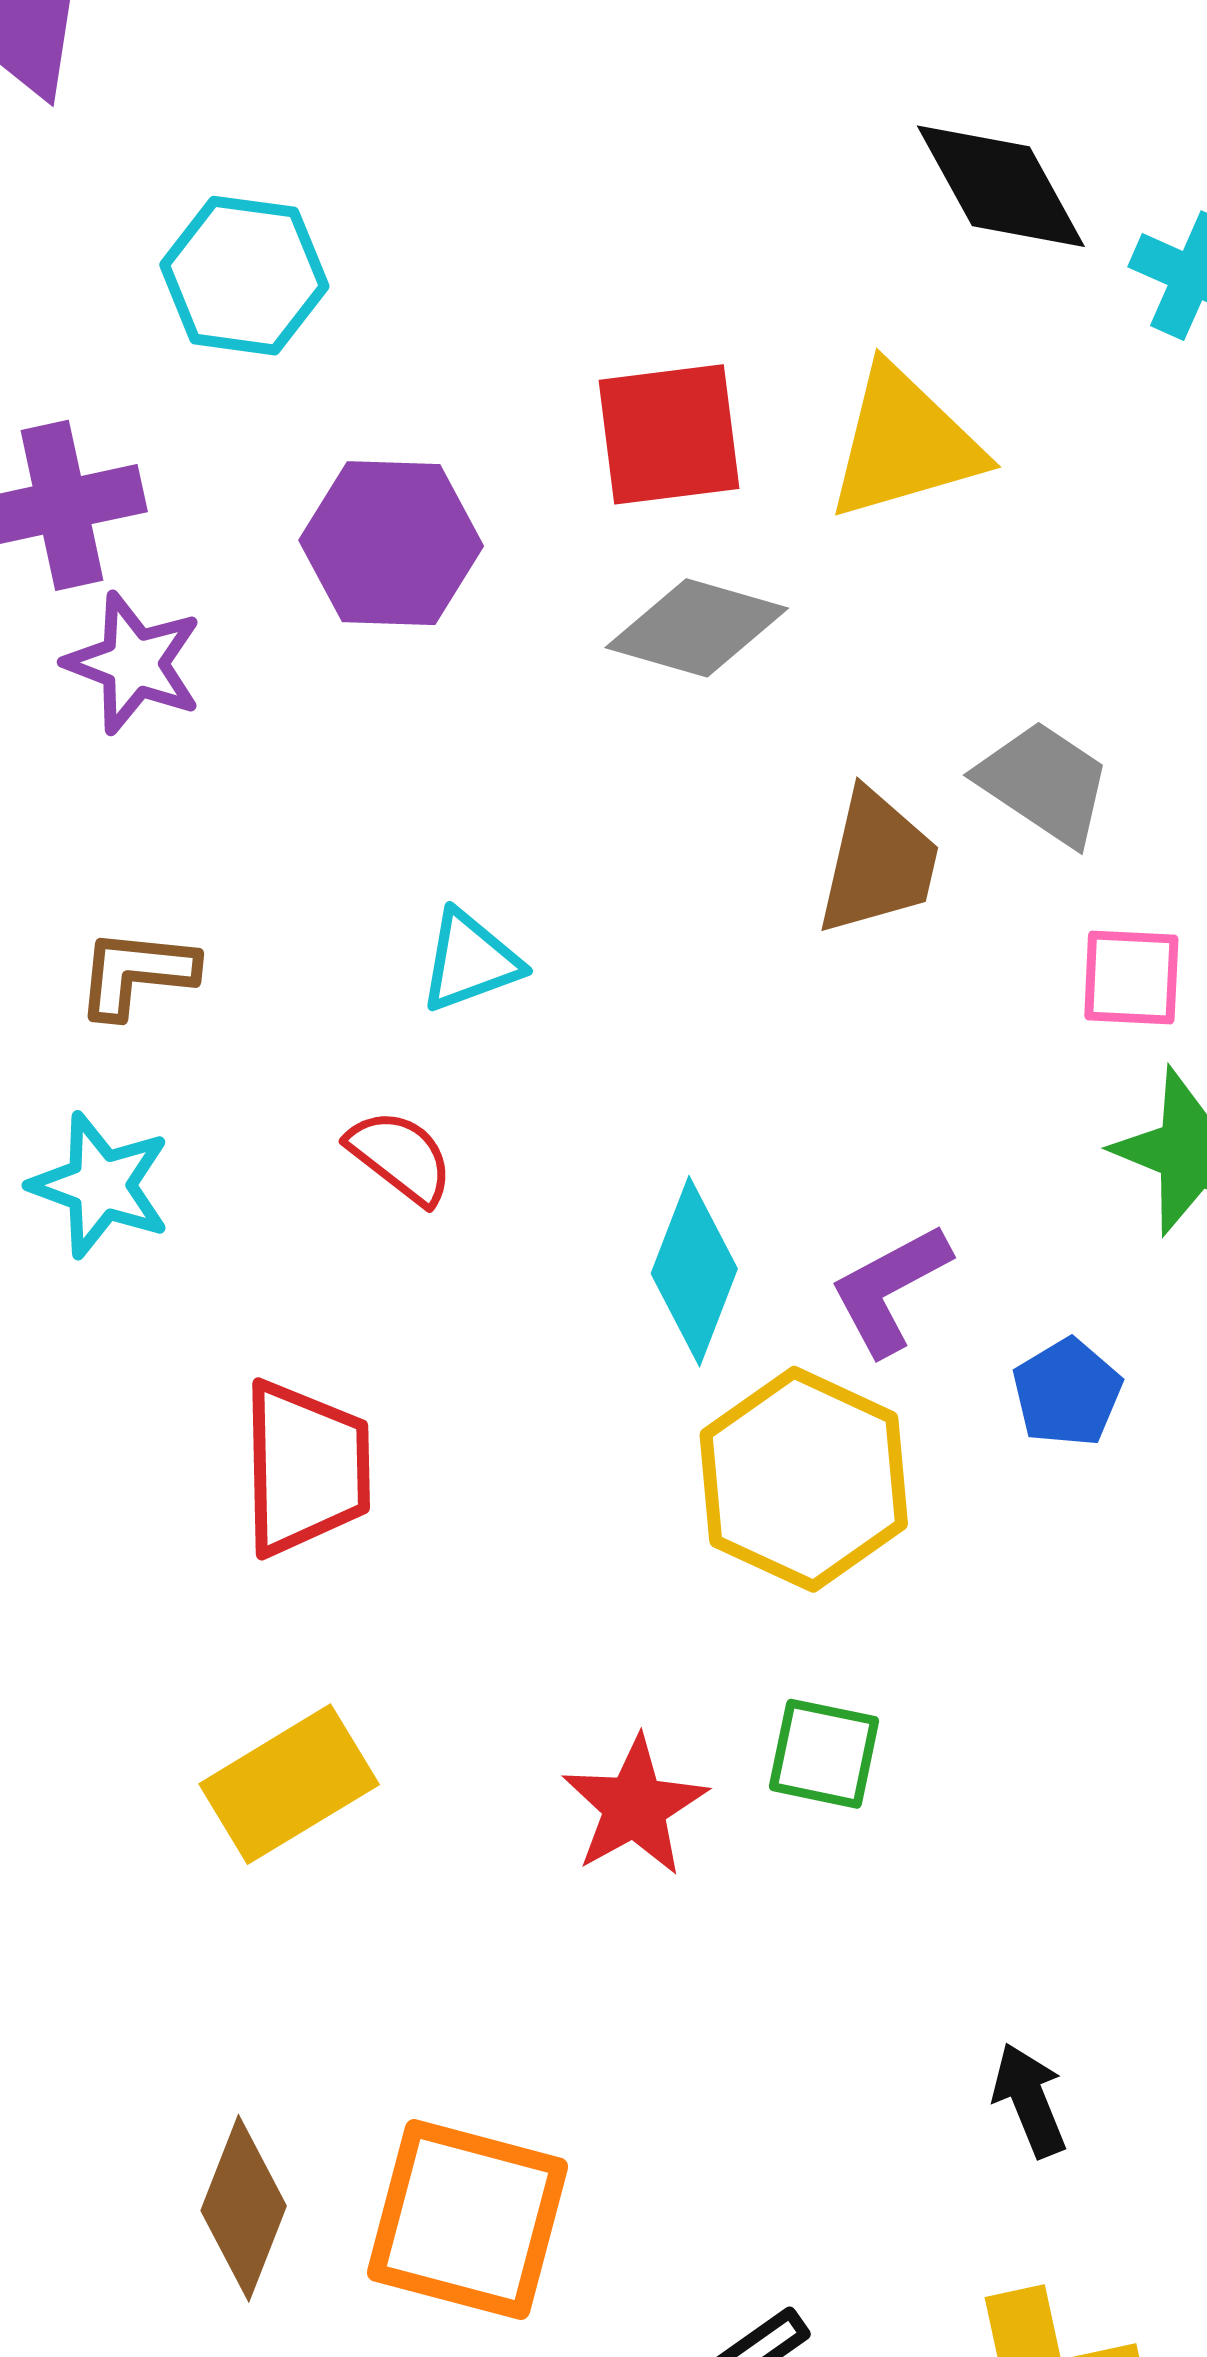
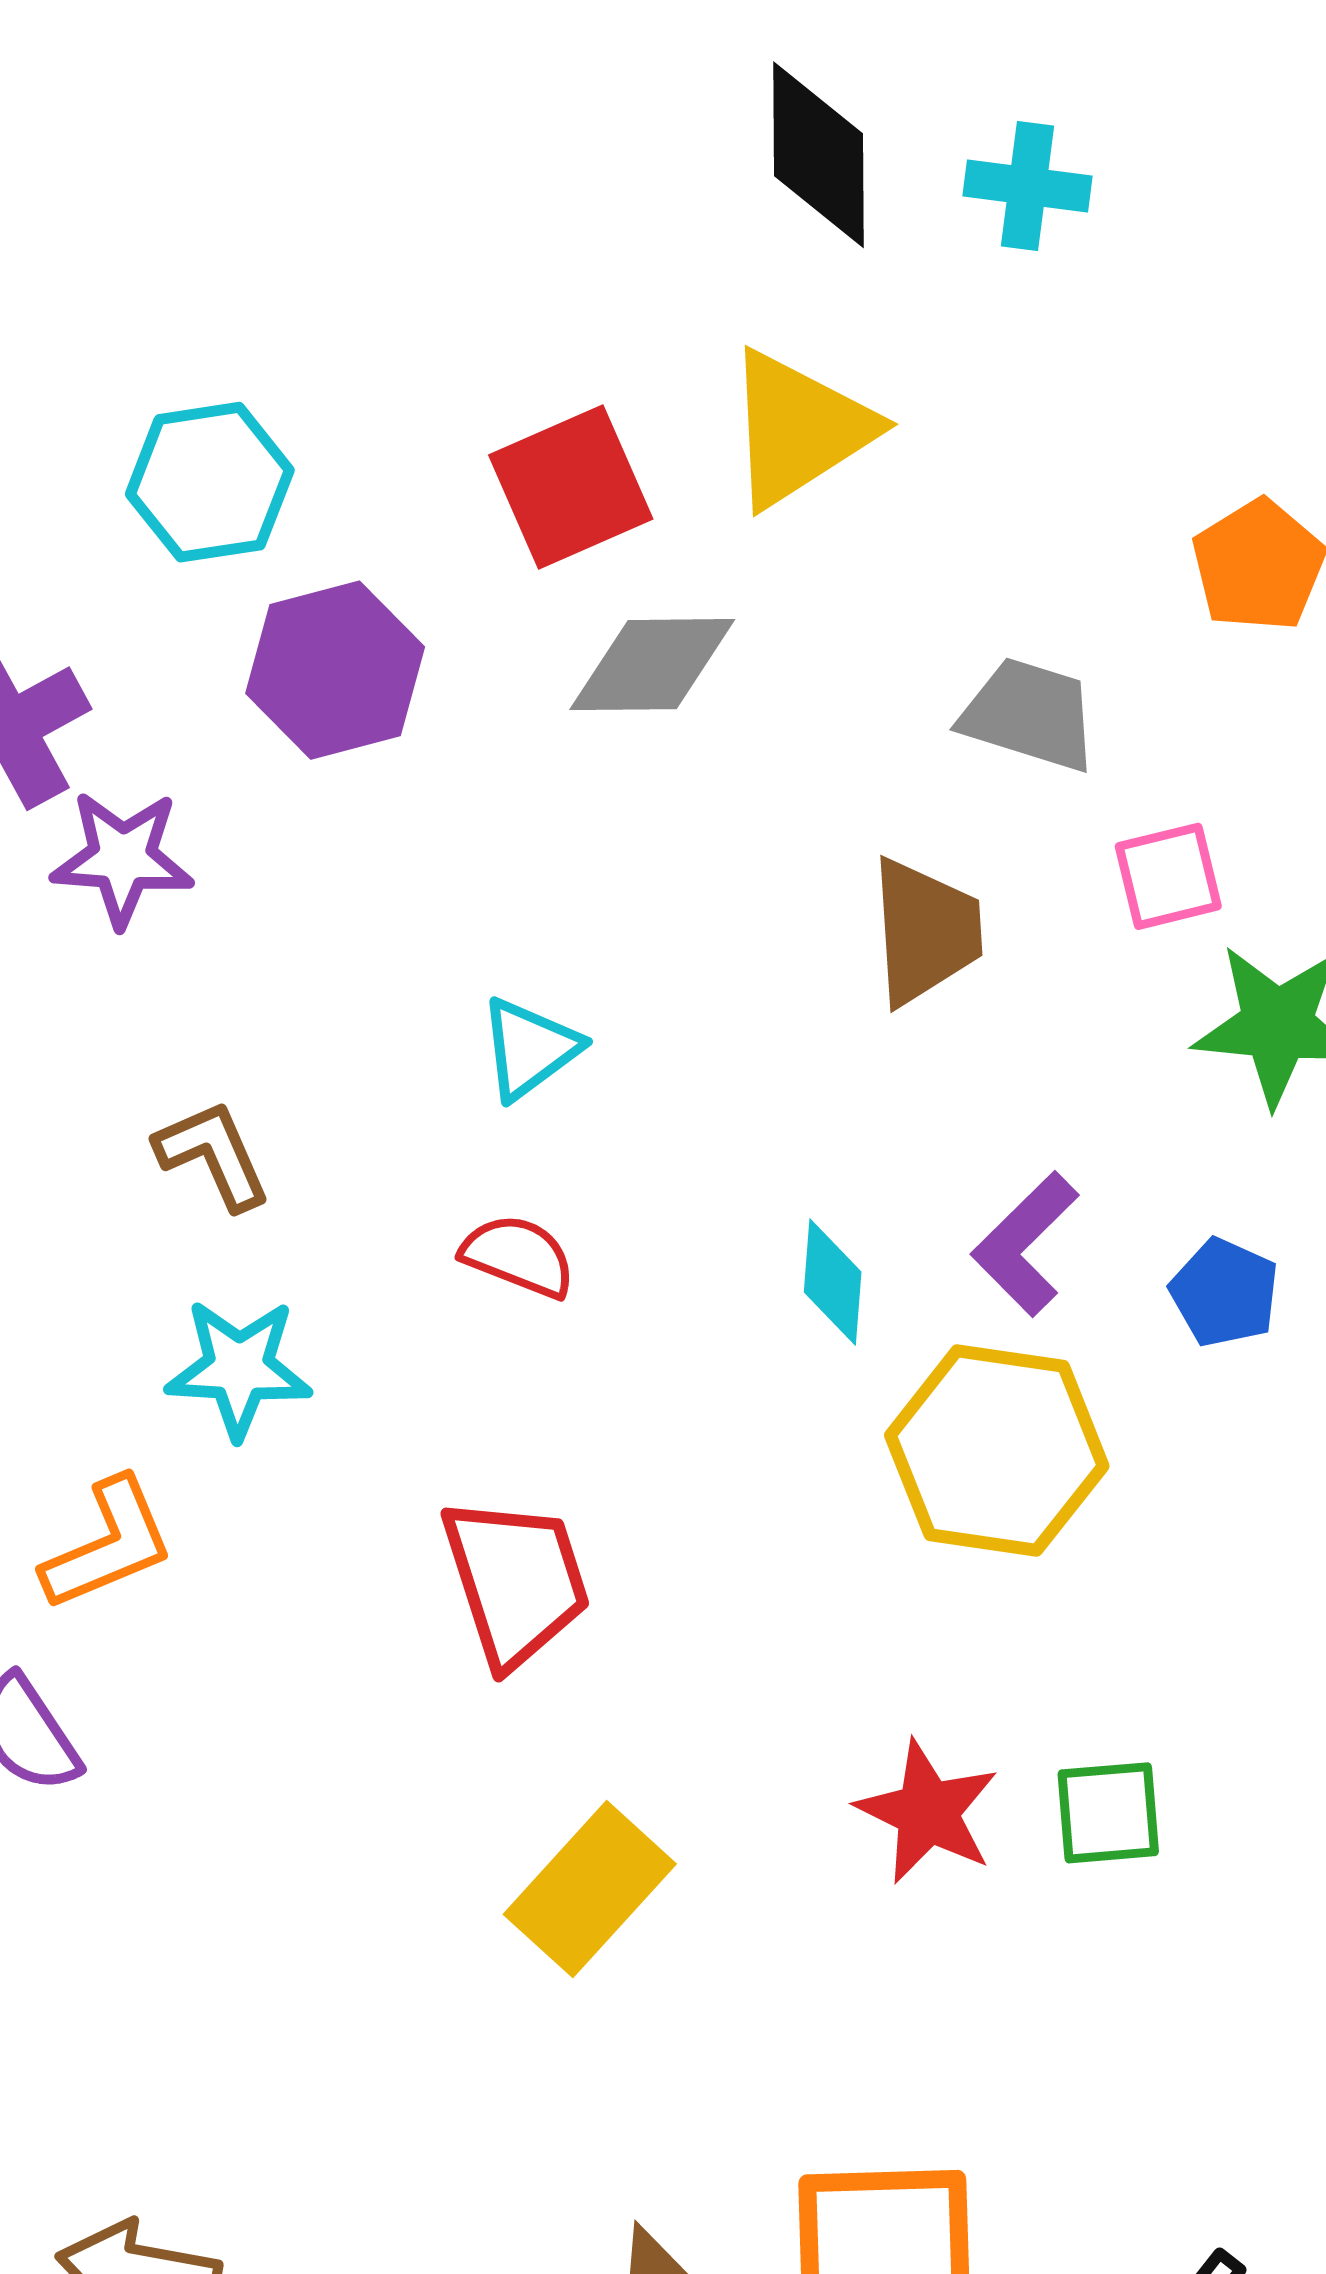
black diamond: (1001, 186) -> (818, 155), turned 45
cyan hexagon: (244, 276) -> (210, 482), moved
brown trapezoid: (878, 862) -> (925, 931), moved
brown L-shape: (136, 973) -> (213, 1155), turned 77
cyan diamond: (694, 1271) -> (833, 1282), size x0.7
green square: (824, 1754) -> (1108, 1813), moved

